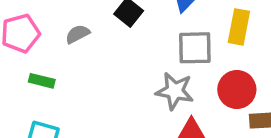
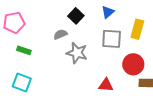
gray semicircle: (78, 34) -> (60, 34), moved
gray star: (175, 91) -> (77, 53), moved

